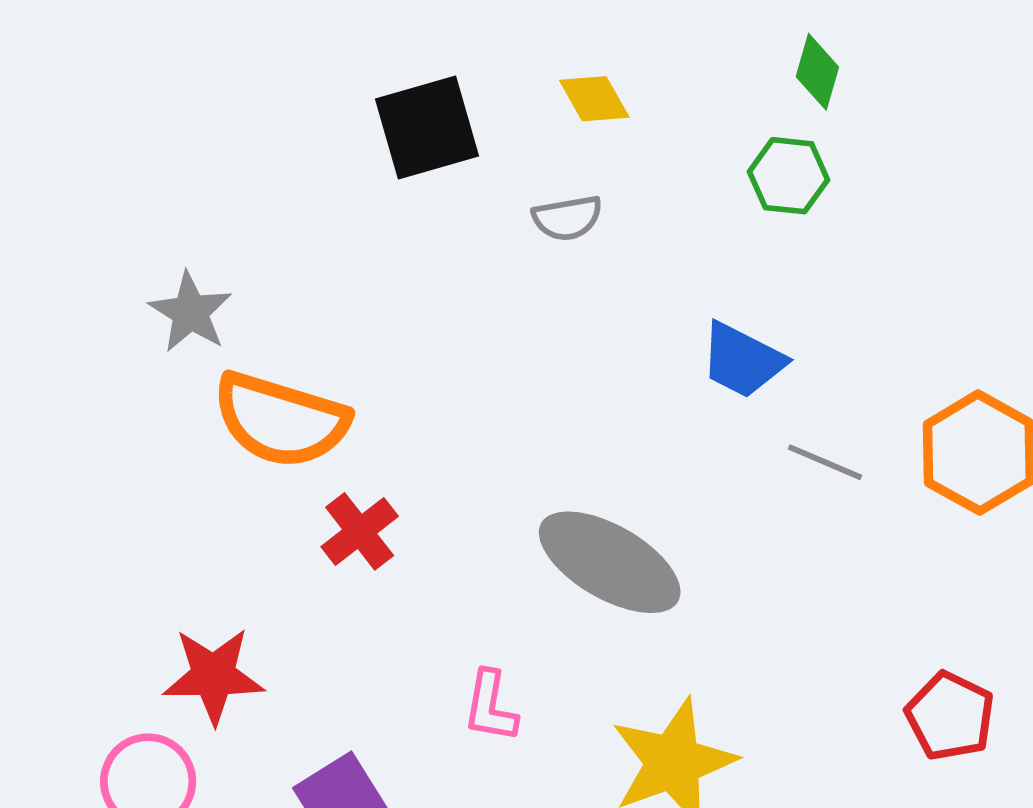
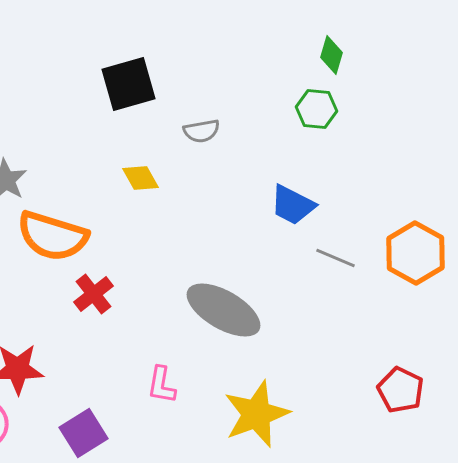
yellow diamond: (594, 99) -> (141, 178), moved

